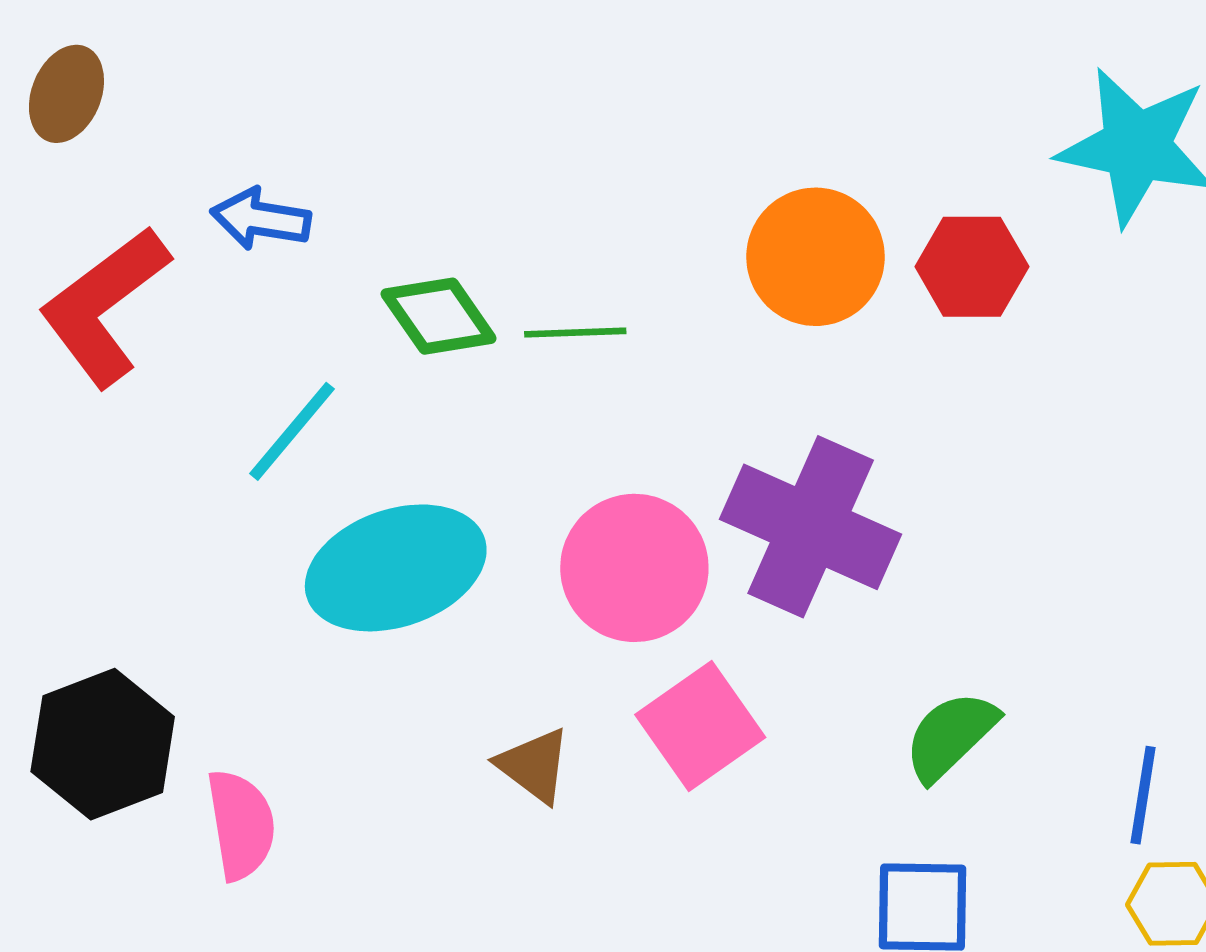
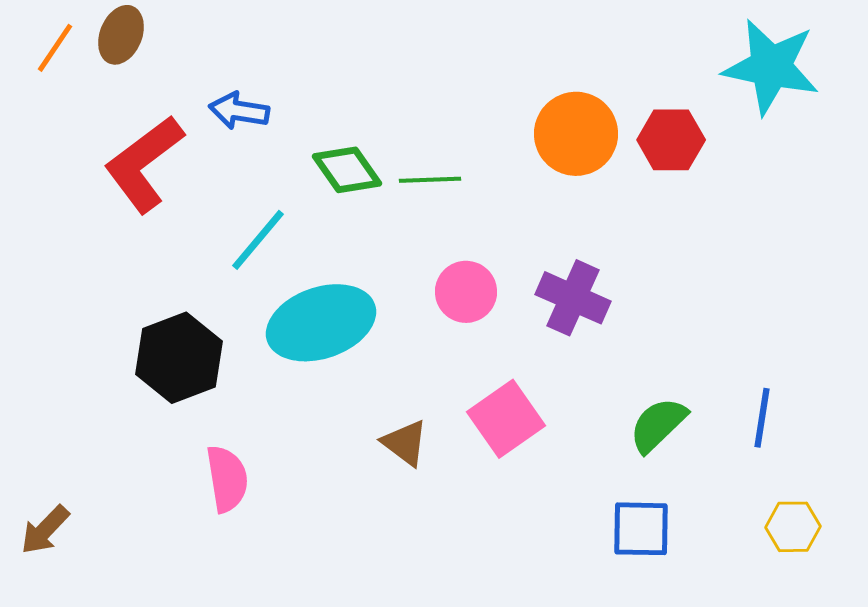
purple cross: (811, 527) -> (573, 298), size x0.7
pink circle: (634, 568) -> (466, 292), moved, size x0.7
black hexagon: (103, 744) -> (179, 358), moved
blue line: (1143, 795) -> (762, 418), moved

